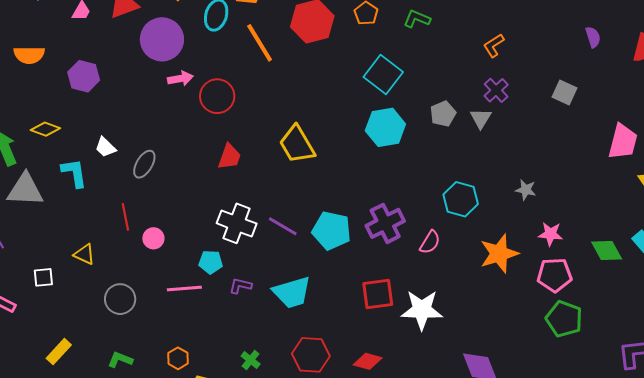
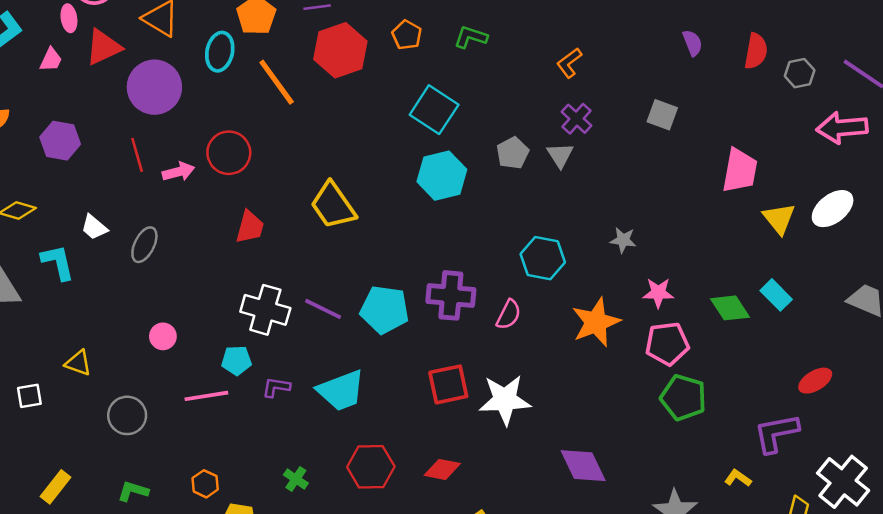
pink arrow: (180, 79) -> (178, 172), moved
red line: (125, 217) -> (137, 155), moved
purple cross: (385, 223) -> (451, 295), turned 36

